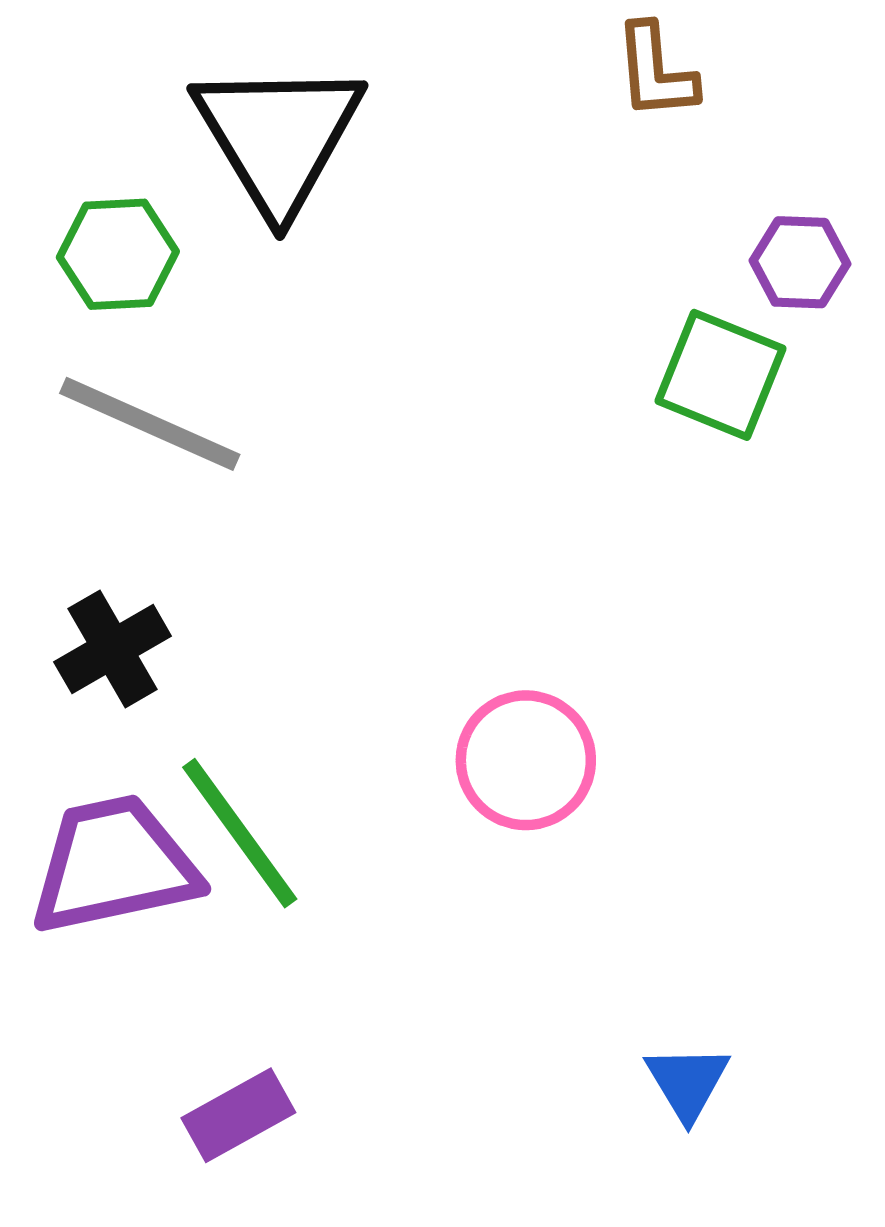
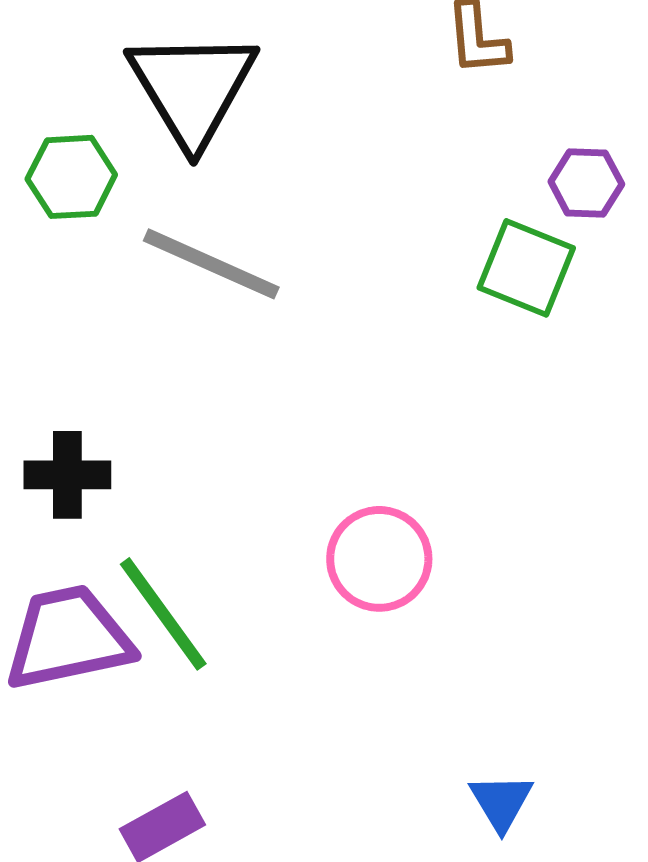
gray line: (150, 424) -> (211, 264), moved
black cross: (113, 649) -> (67, 475), turned 30

